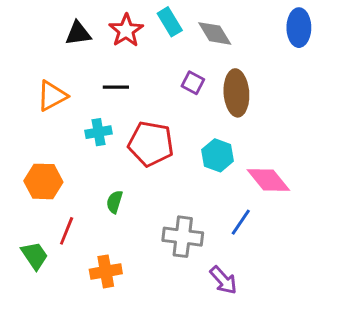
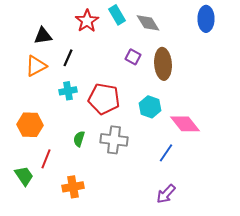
black triangle: (78, 33) -> (43, 36), moved
black line: (116, 87) -> (68, 58), moved, turned -66
gray cross: (183, 237) -> (114, 140), moved
purple arrow: (223, 280) -> (166, 194), moved, turned 85

